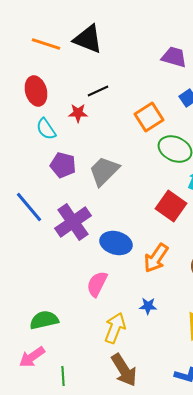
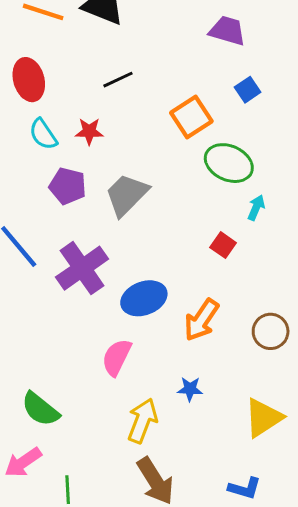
red star: (78, 113) -> (89, 131), moved
red square: (171, 206) -> (223, 245), size x0.6
blue ellipse: (116, 243) -> (144, 298), turned -36
green semicircle: (44, 320) -> (40, 409), turned -128

